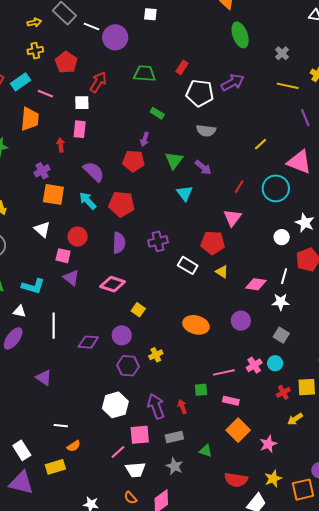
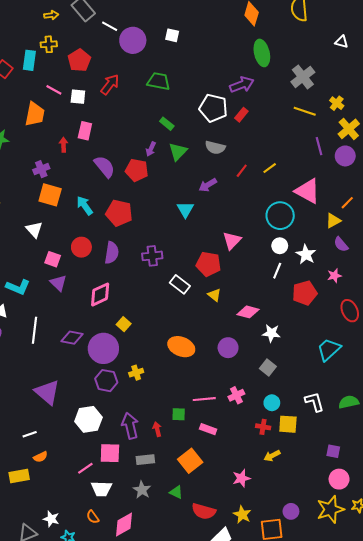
white square: (150, 14) -> (172, 35), moved
gray cross: (282, 53) -> (303, 77), size x1.6
red rectangle: (182, 67) -> (241, 115), moved
cyan rectangle: (20, 82) -> (29, 60), moved, turned -54
purple arrow: (233, 82) -> (242, 85), moved
white square: (82, 103) -> (78, 97), moved
green triangle: (174, 160) -> (178, 151), moved
purple arrow: (203, 167) -> (208, 185), turned 102
purple semicircle: (94, 172) -> (104, 167), moved
red line: (239, 187) -> (242, 171), moved
red circle: (78, 237) -> (81, 247), moved
white circle: (282, 237) -> (280, 246), moved
white line: (284, 276) -> (277, 271), moved
pink diamond: (113, 284) -> (100, 294), turned -50
purple circle: (122, 335) -> (103, 348), size x1.5
purple diamond: (88, 342) -> (72, 338), moved
cyan circle: (275, 363) -> (272, 403), moved
purple triangle: (44, 378) -> (47, 392), moved, size x1.5
red cross: (283, 392) -> (263, 427), turned 32
white line: (61, 426) -> (30, 434), turned -32
orange square: (238, 430) -> (190, 461), moved
green triangle: (206, 451) -> (176, 492), moved
yellow star: (273, 479) -> (242, 515), turned -30

